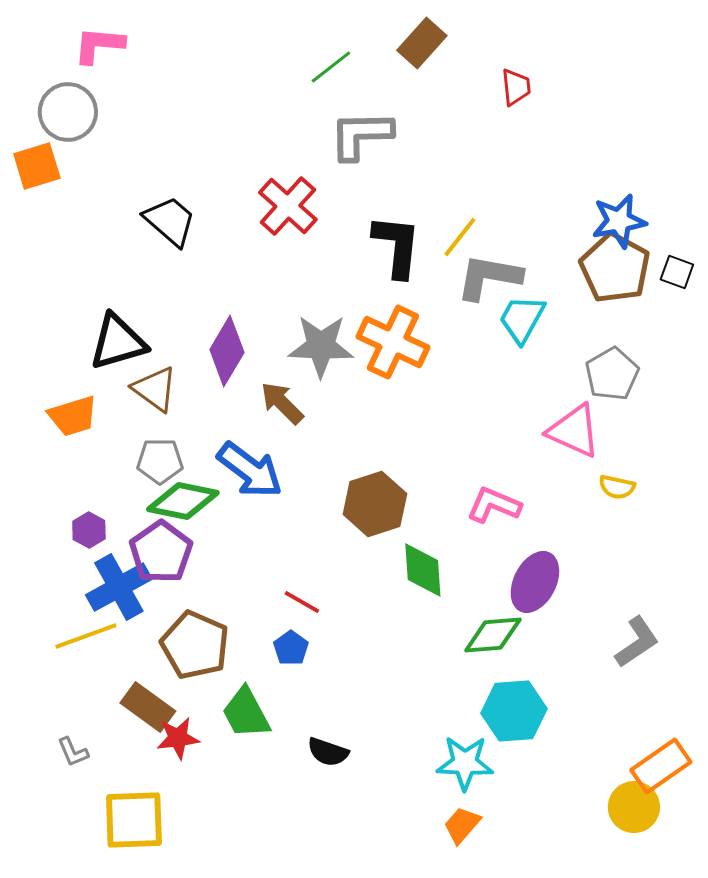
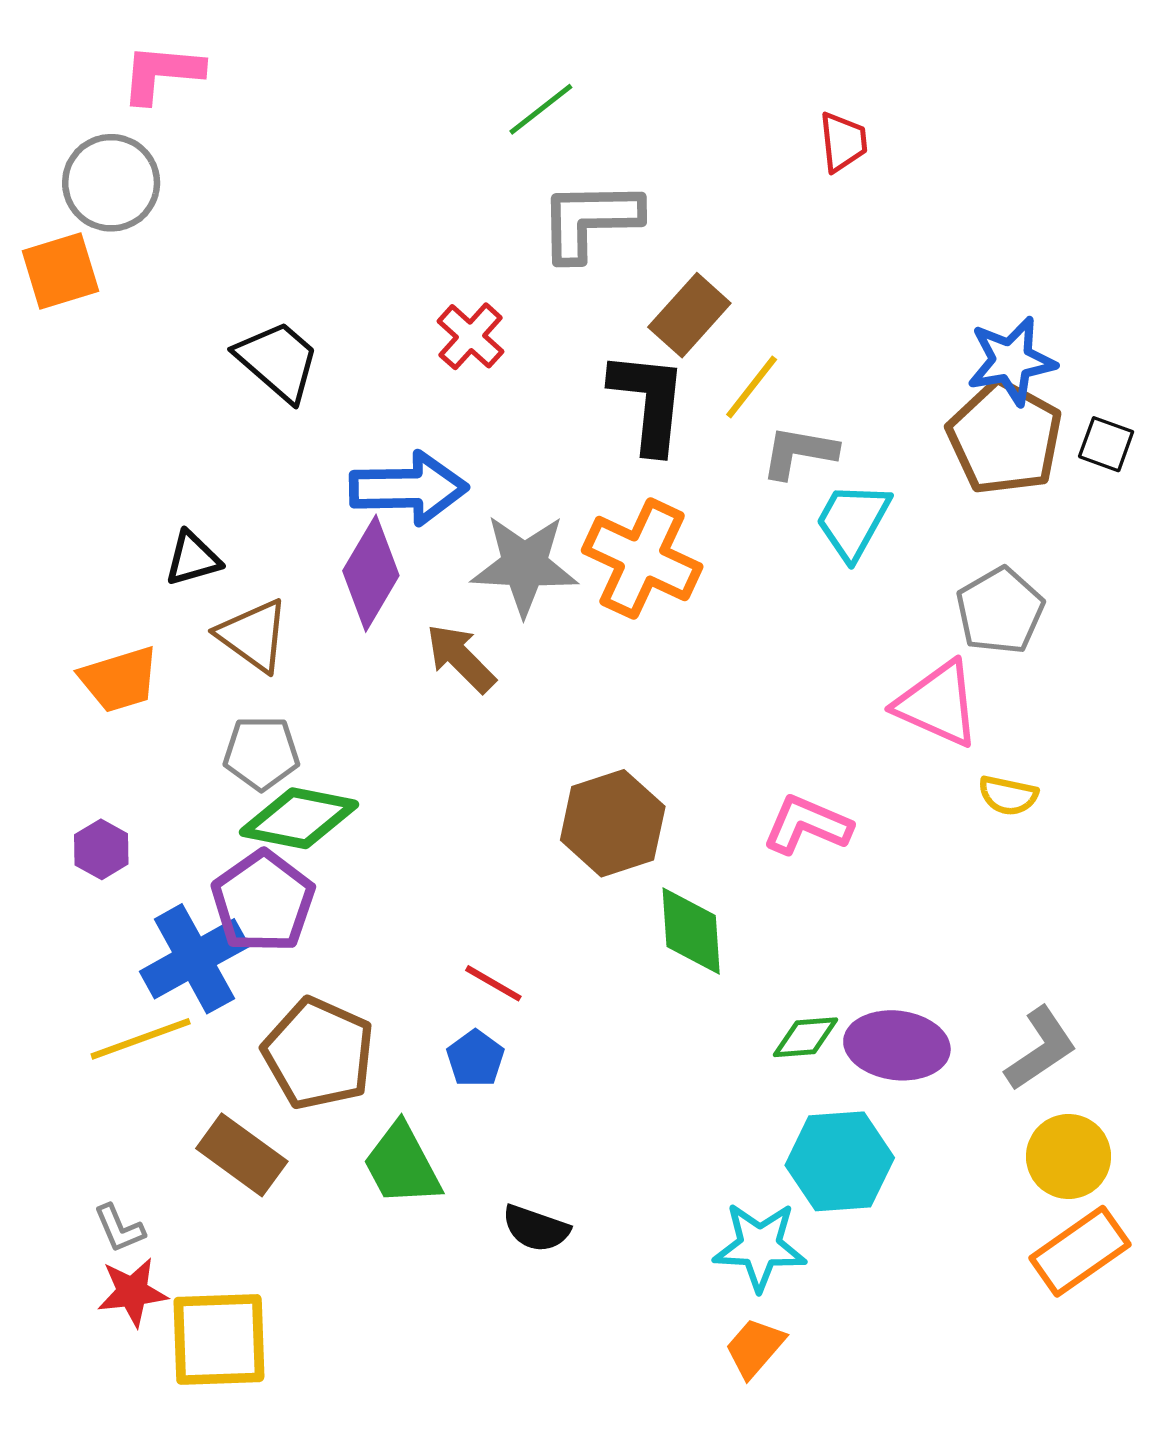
brown rectangle: (422, 43) -> (689, 315), moved
red cross: (288, 206) -> (471, 336), size x0.7
gray L-shape: (489, 277) -> (799, 452), size x0.7
black triangle: (118, 342) -> (193, 559), size x0.6
blue arrow: (250, 470) -> (408, 488), moved, turned -38
purple hexagon: (89, 530) -> (101, 849), moved
purple ellipse: (535, 582) -> (897, 1045), moved, turned 70
green diamond: (493, 635) -> (805, 1037), size x0.7
red star: (178, 738) -> (132, 1292), moved
yellow circle: (634, 807) -> (1069, 1156), moved

